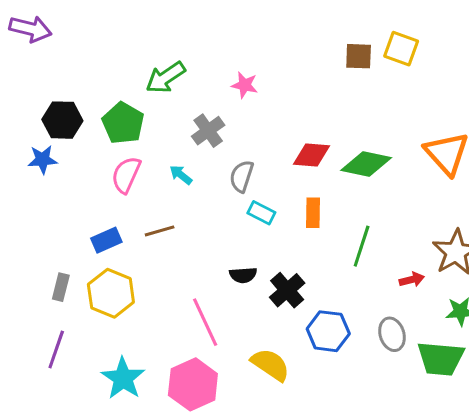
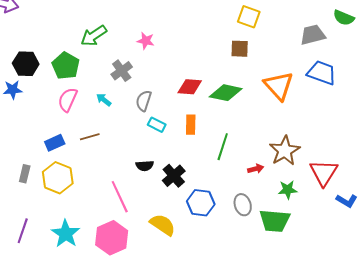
brown square: (359, 56) -> (240, 49), moved
purple line: (56, 349) -> (23, 231), moved

